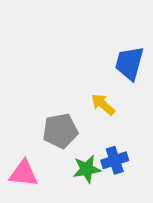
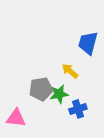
green star: (87, 169) -> (59, 94), moved

